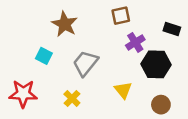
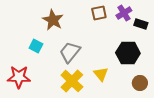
purple cross: (135, 42) -> (124, 13), moved
yellow cross: (72, 99) -> (72, 81), moved, size x1.6
brown circle: (161, 105) -> (140, 83), moved

